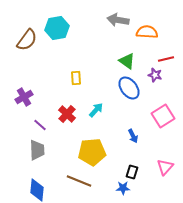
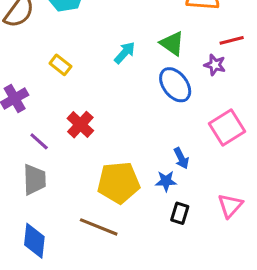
yellow rectangle: (76, 78) -> (60, 65), moved, turned -48
cyan arrow: (96, 110) -> (125, 53), moved
blue star: (123, 188) -> (166, 181), moved

